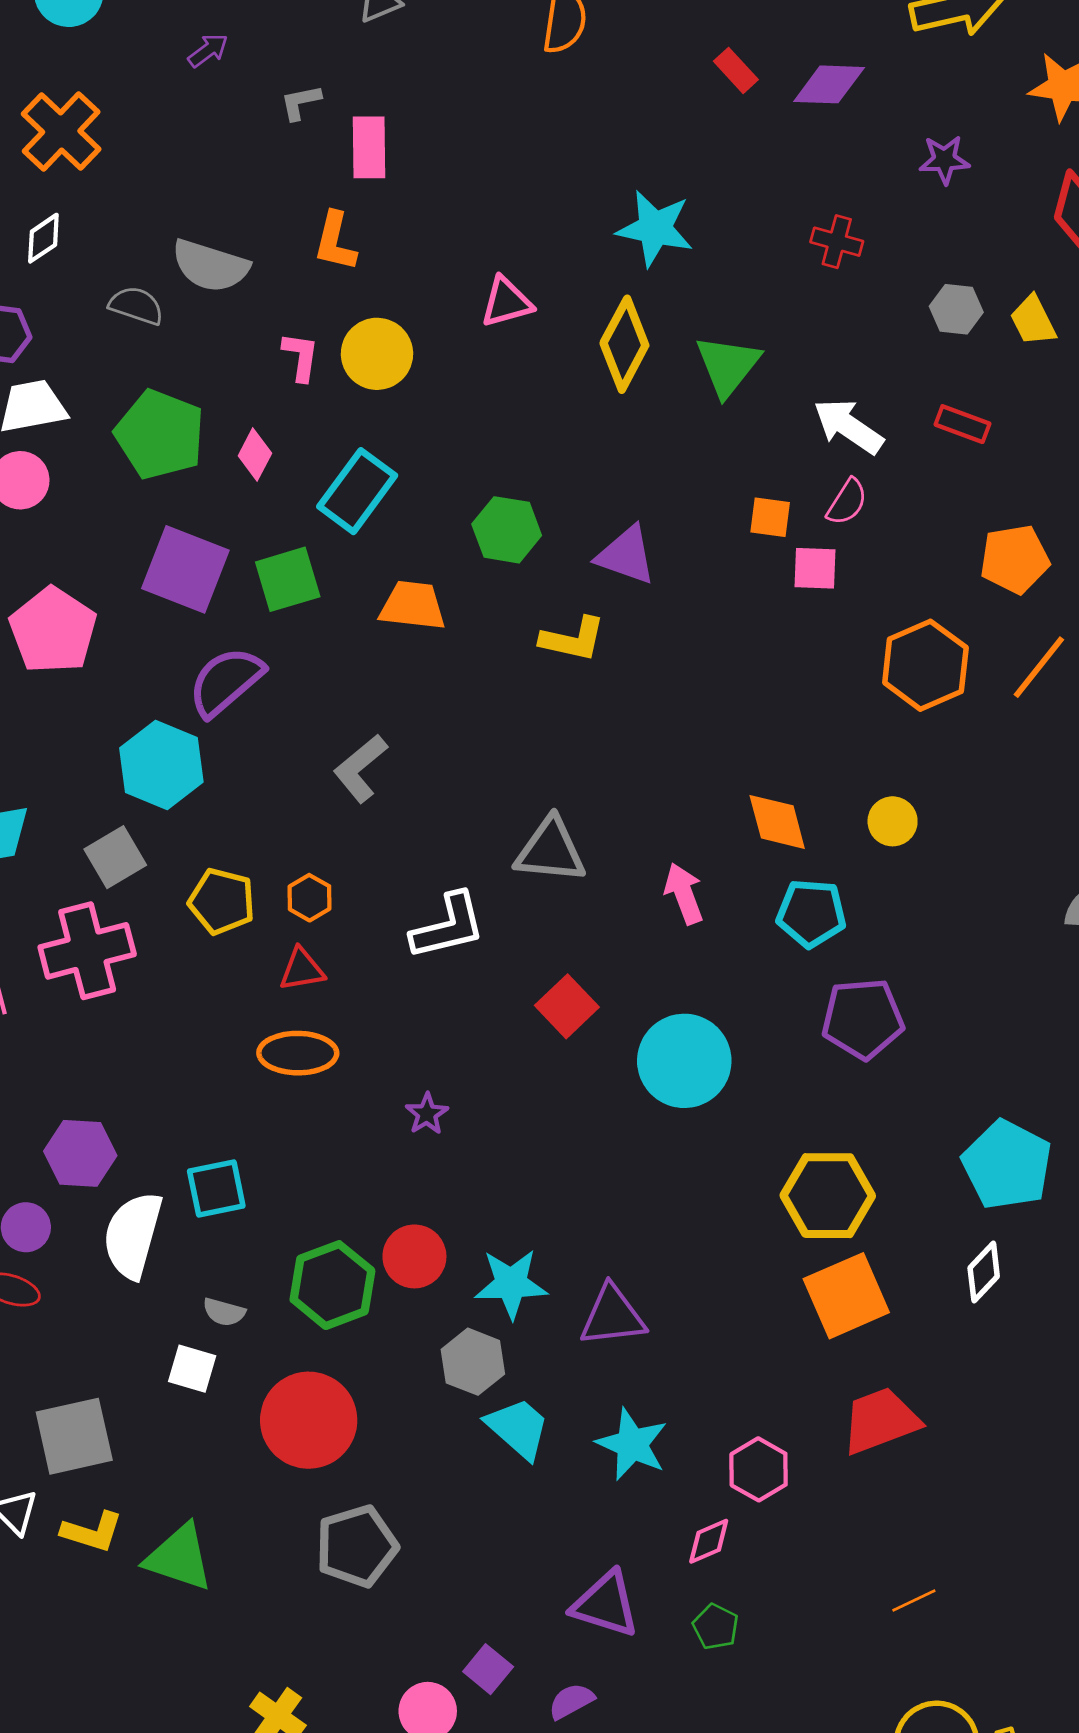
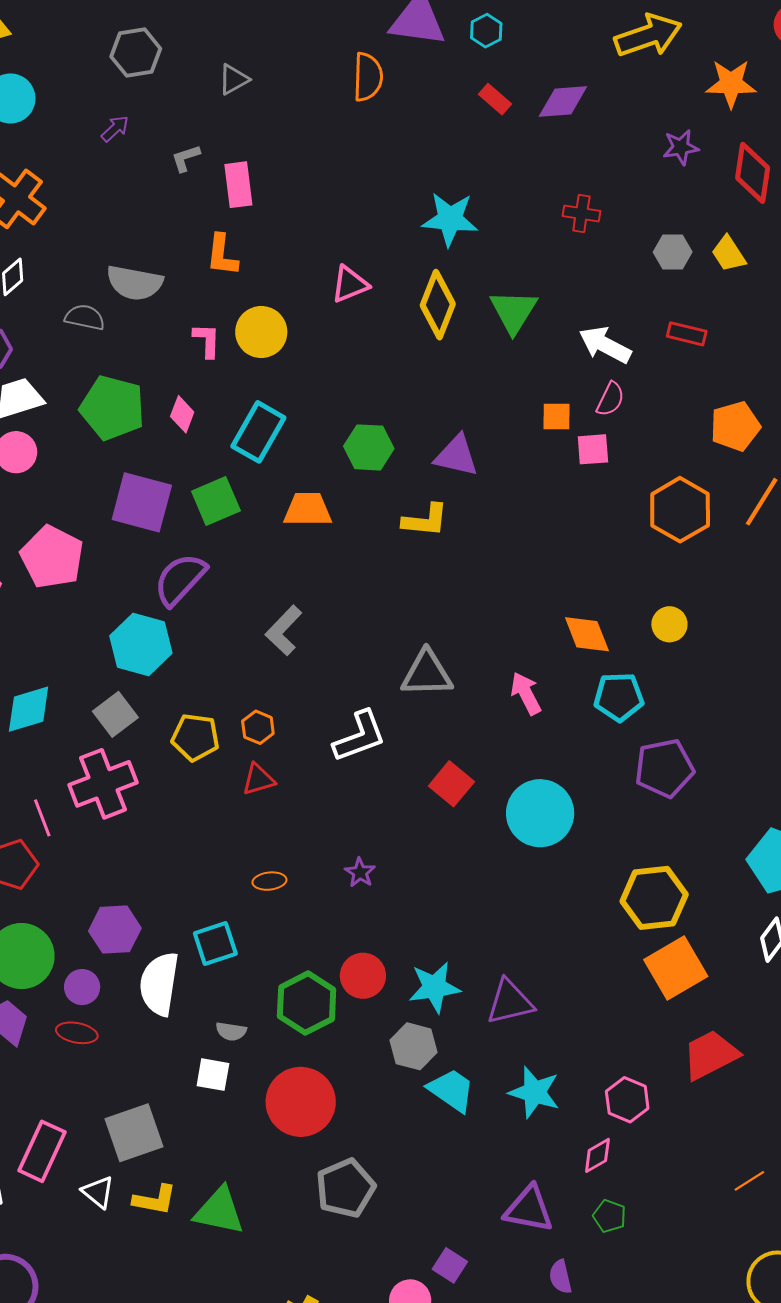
purple star: (944, 160) -> (681, 147), moved
orange ellipse: (298, 1053) -> (269, 881), moved, size x0.6
purple semicircle: (571, 1701) -> (560, 1277), moved, turned -68

